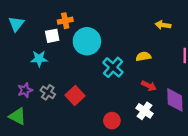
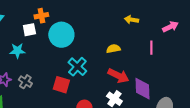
cyan cross: (113, 67) -> (77, 67), moved
red arrow: (149, 86) -> (118, 76), size x1.5
red square: (75, 96) -> (61, 85), moved, turned -30

